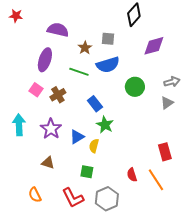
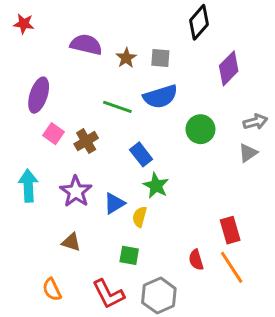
purple diamond: (154, 46) -> (229, 68), turned -30
brown star: (85, 48) -> (126, 58), moved
purple ellipse: (45, 60) -> (39, 95), moved
red rectangle: (165, 152) -> (230, 230), moved

